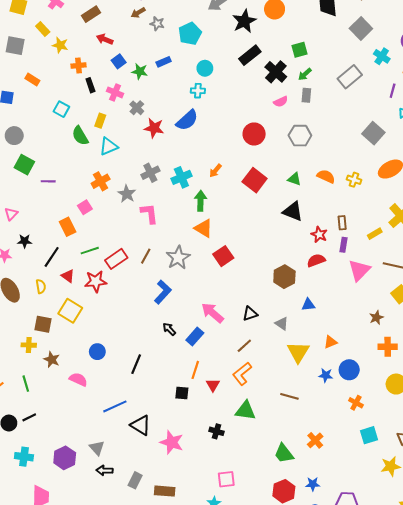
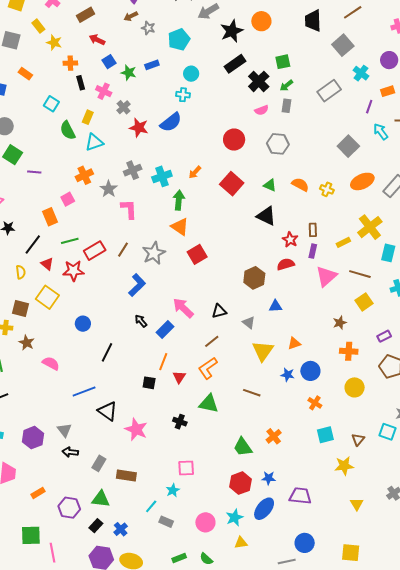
blue circle: (97, 352) -> (83, 324), moved

